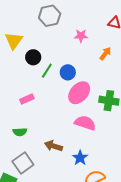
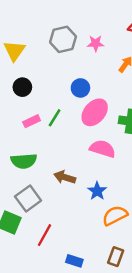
gray hexagon: (50, 16) -> (63, 39), moved
black circle: (33, 57) -> (22, 87), moved
green line: (47, 71) -> (55, 118), moved
green semicircle: (20, 132) -> (24, 161), size x1.5

